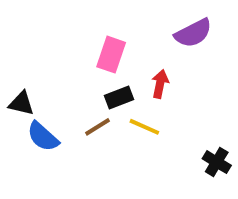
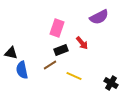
red arrow: (160, 84) -> (82, 43), turned 128
yellow line: (144, 127) -> (74, 76), moved
blue semicircle: (43, 137) -> (22, 70), turned 36

